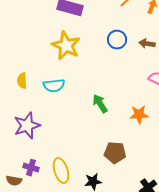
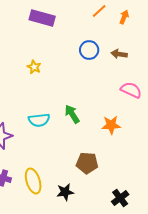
yellow star: (66, 46) -> (34, 67), moved, size x0.5
cyan semicircle: (54, 86) -> (39, 120), moved

